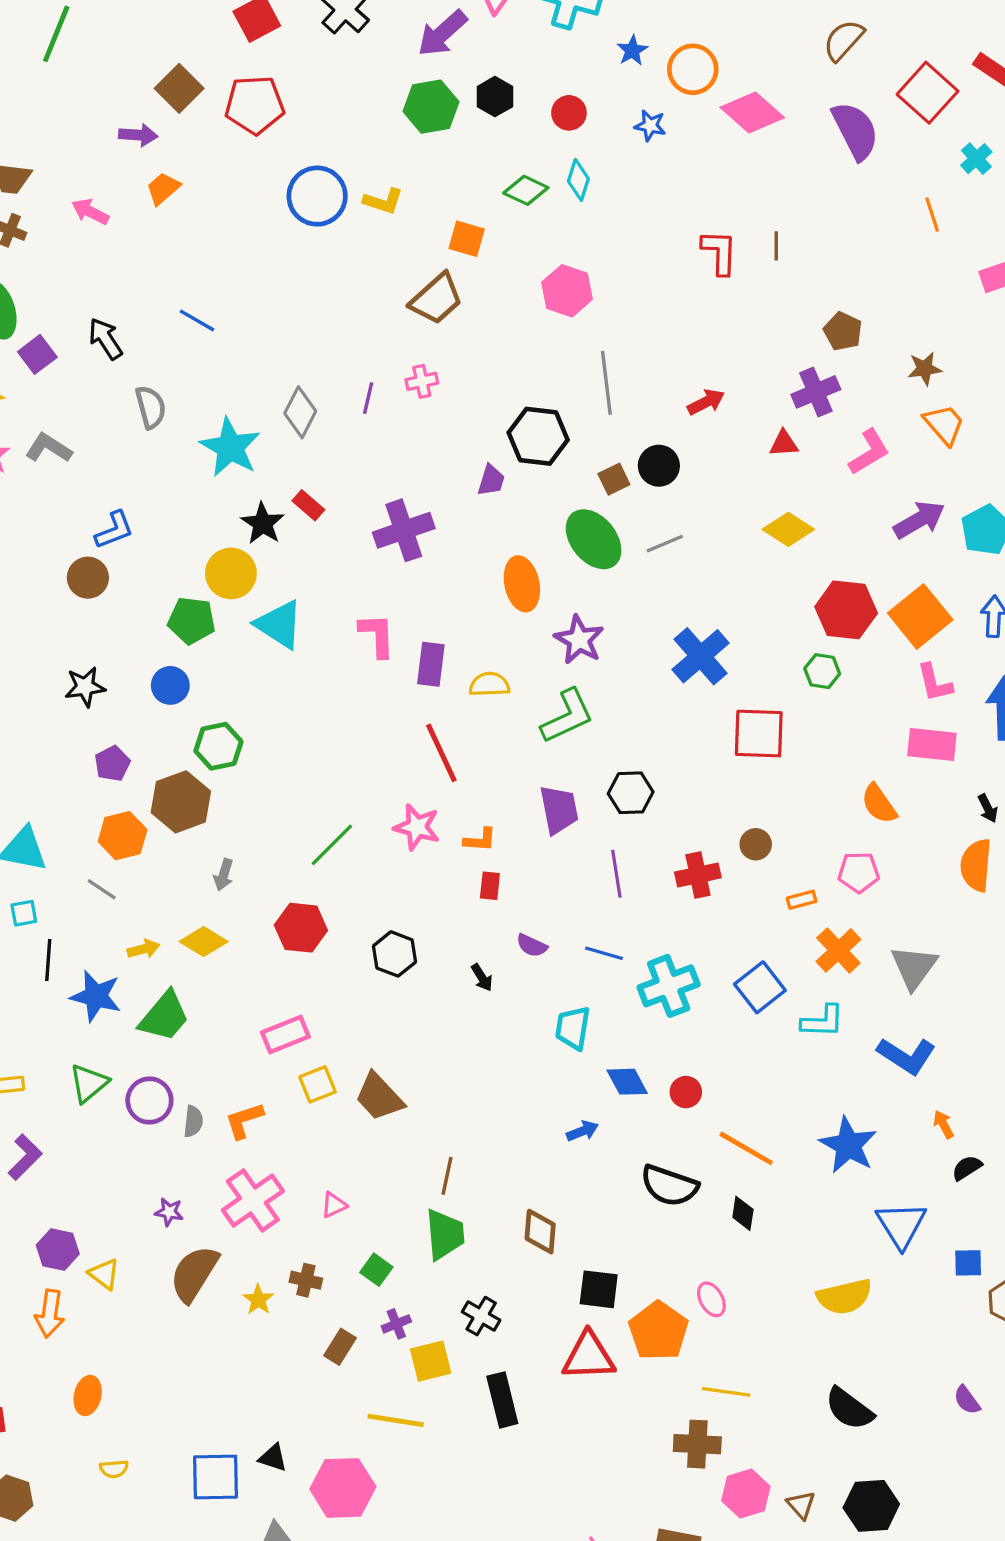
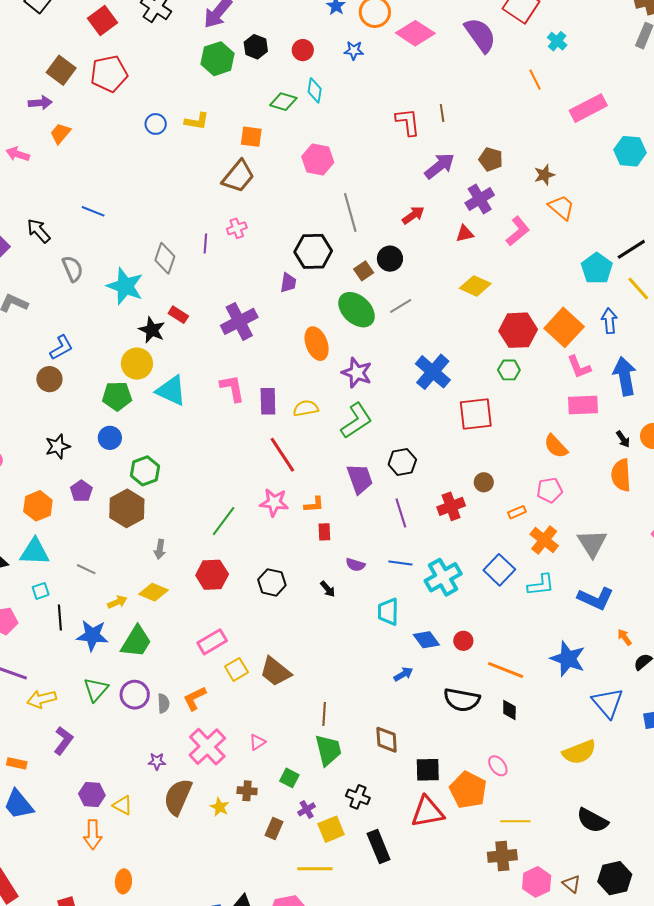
blue circle: (317, 196) -> (156, 124), size x0.6
purple arrow: (919, 520) -> (440, 166), moved
orange hexagon: (123, 836) -> (38, 506), moved

